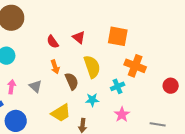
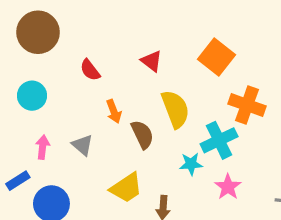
orange square: (118, 36) -> (217, 57), turned 30
red semicircle: (53, 42) -> (90, 70), moved
cyan cross: (118, 86) -> (219, 140), size x1.5
cyan star: (92, 100) -> (191, 164), moved

